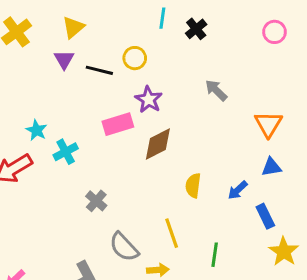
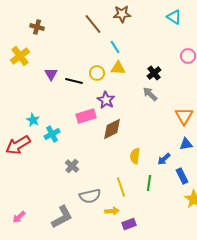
cyan line: (162, 18) -> (115, 47), turned -40
yellow triangle: (73, 27) -> (118, 68), moved, turned 42
black cross: (196, 29) -> (154, 73), moved
gray semicircle: (124, 247) -> (90, 196), turned -60
green line: (215, 255) -> (149, 183), moved

